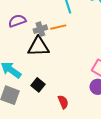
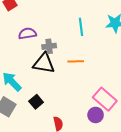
orange line: (58, 27) -> (76, 61), moved

